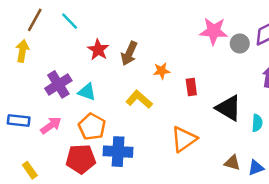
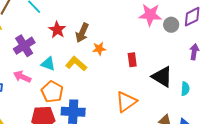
orange star: (161, 71) -> (99, 49), moved
purple cross: (58, 84) -> (24, 46), moved
yellow L-shape: (139, 99) -> (76, 64), moved
pink arrow: (51, 125) -> (22, 77), moved, turned -120

